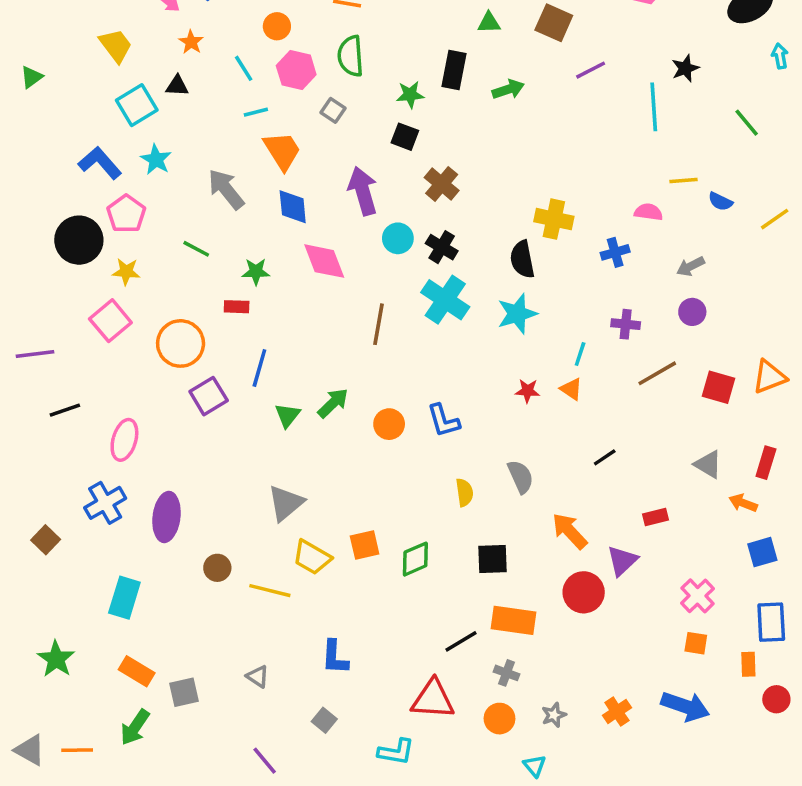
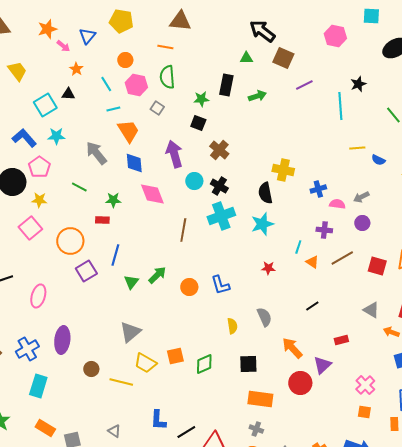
yellow trapezoid: (116, 46) -> (17, 71), moved
cyan star: (156, 159) -> (56, 136), turned -30
pink semicircle: (648, 212) -> (337, 204), moved
cyan cross: (445, 300) -> (221, 216), turned 36
orange triangle: (571, 389) -> (312, 262), moved
blue cross: (105, 503) -> (27, 349), moved
black line: (461, 641) -> (186, 432), moved

